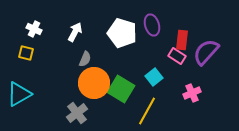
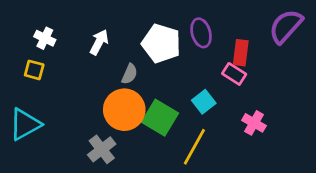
purple semicircle: (206, 52) -> (286, 26), moved
gray semicircle: (85, 59) -> (130, 74), moved
pink cross: (192, 93) -> (254, 123), turned -36

